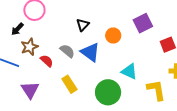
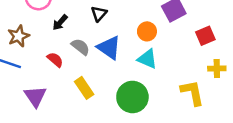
black arrow: (17, 29) -> (60, 22), moved
orange circle: (113, 35) -> (147, 31), moved
brown star: (29, 47) -> (18, 36), moved
cyan triangle: (129, 71) -> (147, 59), moved

